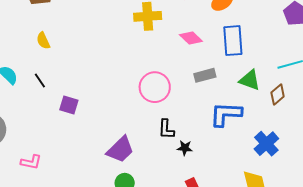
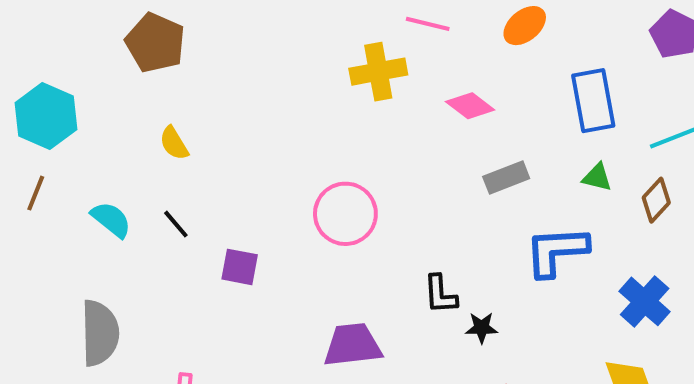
blue rectangle: (233, 41) -> (593, 101), moved
green triangle: (250, 80) -> (597, 177), size x0.7
pink circle: (155, 87) -> (345, 214), moved
purple trapezoid: (120, 150) -> (353, 345), turned -136

